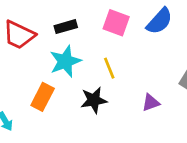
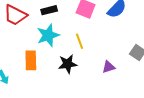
orange rectangle: (43, 97) -> (31, 60), turned -30

